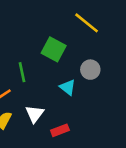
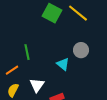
green square: (54, 49) -> (52, 13), moved

